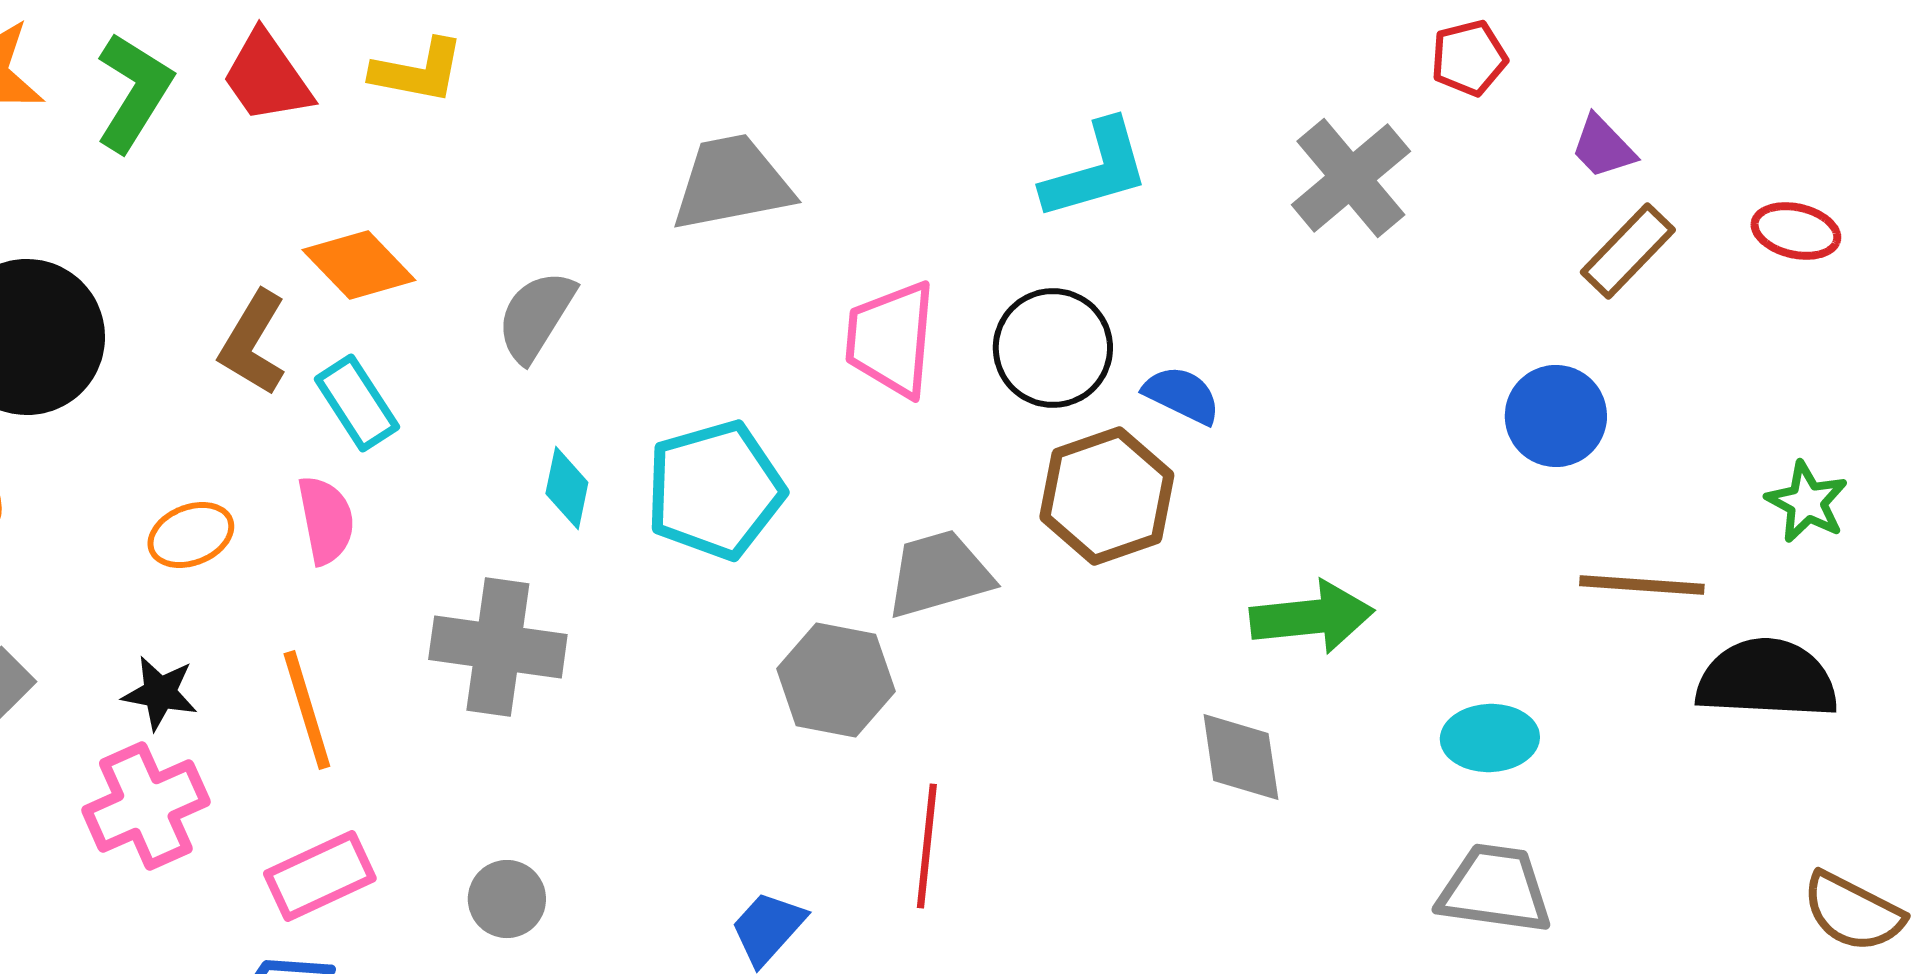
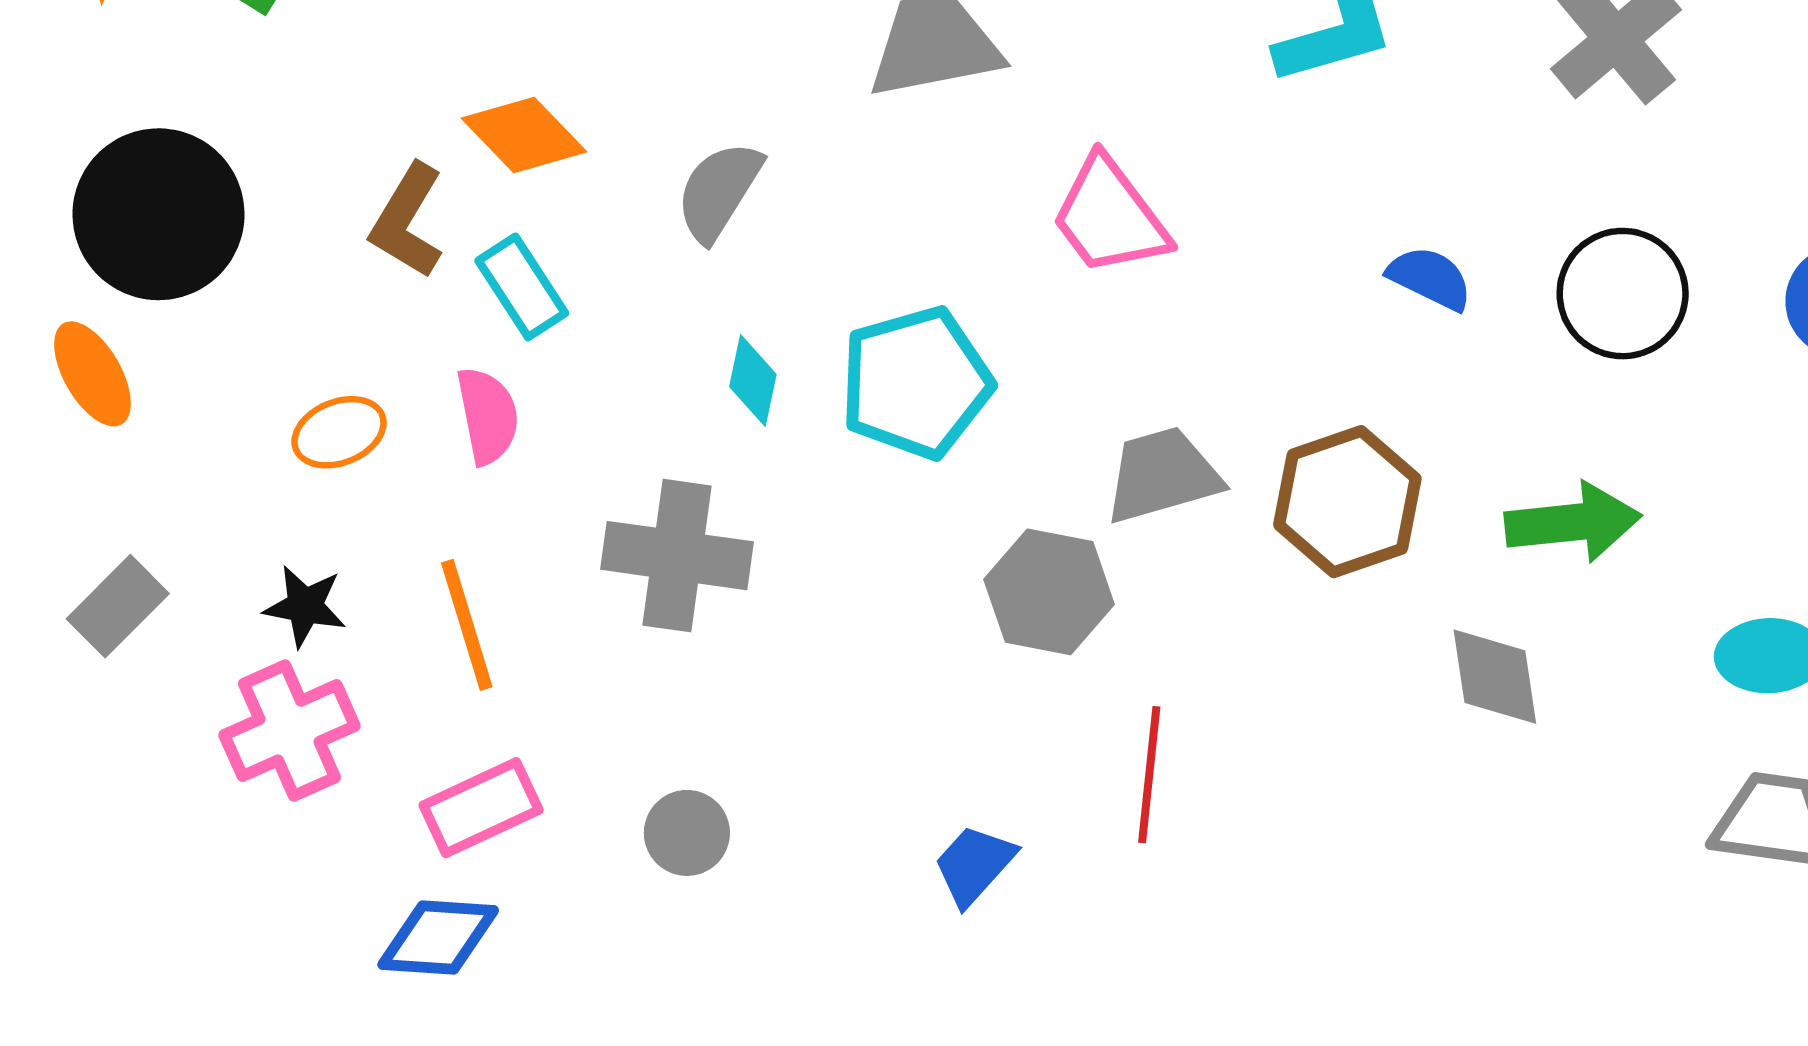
pink trapezoid: (891, 339) -> (1110, 216), turned -42
black circle: (1053, 348) -> (1623, 294), moved
brown hexagon: (1107, 496) -> (1347, 502), moved

